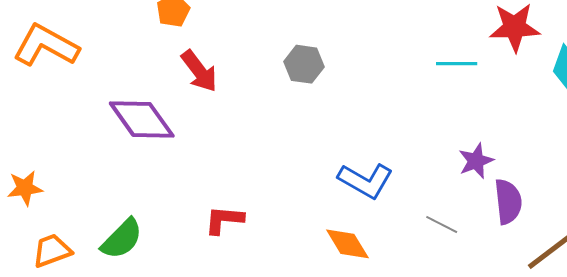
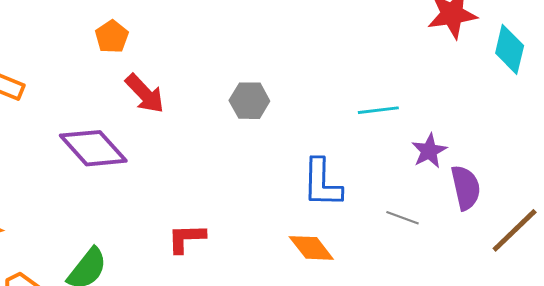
gray hexagon: (304, 64) -> (249, 101), moved
cyan line: (457, 64) -> (378, 110), moved
blue L-shape: (366, 181) -> (322, 183), turned 68

